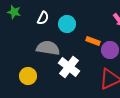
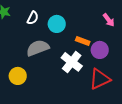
gray semicircle: (48, 48) -> (38, 48), turned -30
white cross: (69, 67) -> (72, 62), moved

